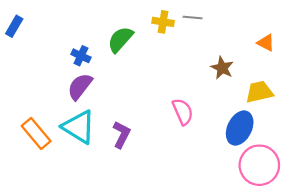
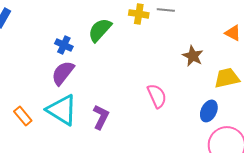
blue ellipse: (240, 128) -> (209, 111), size x0.7
orange rectangle: (36, 133) -> (23, 116), size x0.7

